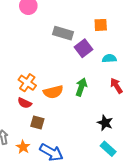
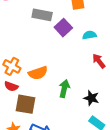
green arrow: (81, 87) -> (64, 89), moved
brown square: (37, 122) -> (25, 104), size x1.5

